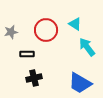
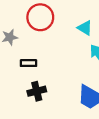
red circle: (46, 30) -> (40, 17), moved

